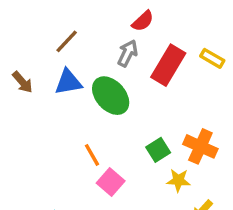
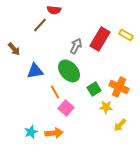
red semicircle: (143, 21) -> (54, 10), moved, turned 48
gray arrow: (128, 53) -> (76, 46), moved
blue triangle: (68, 82) -> (35, 71), moved
green ellipse: (111, 96) -> (69, 71), moved

